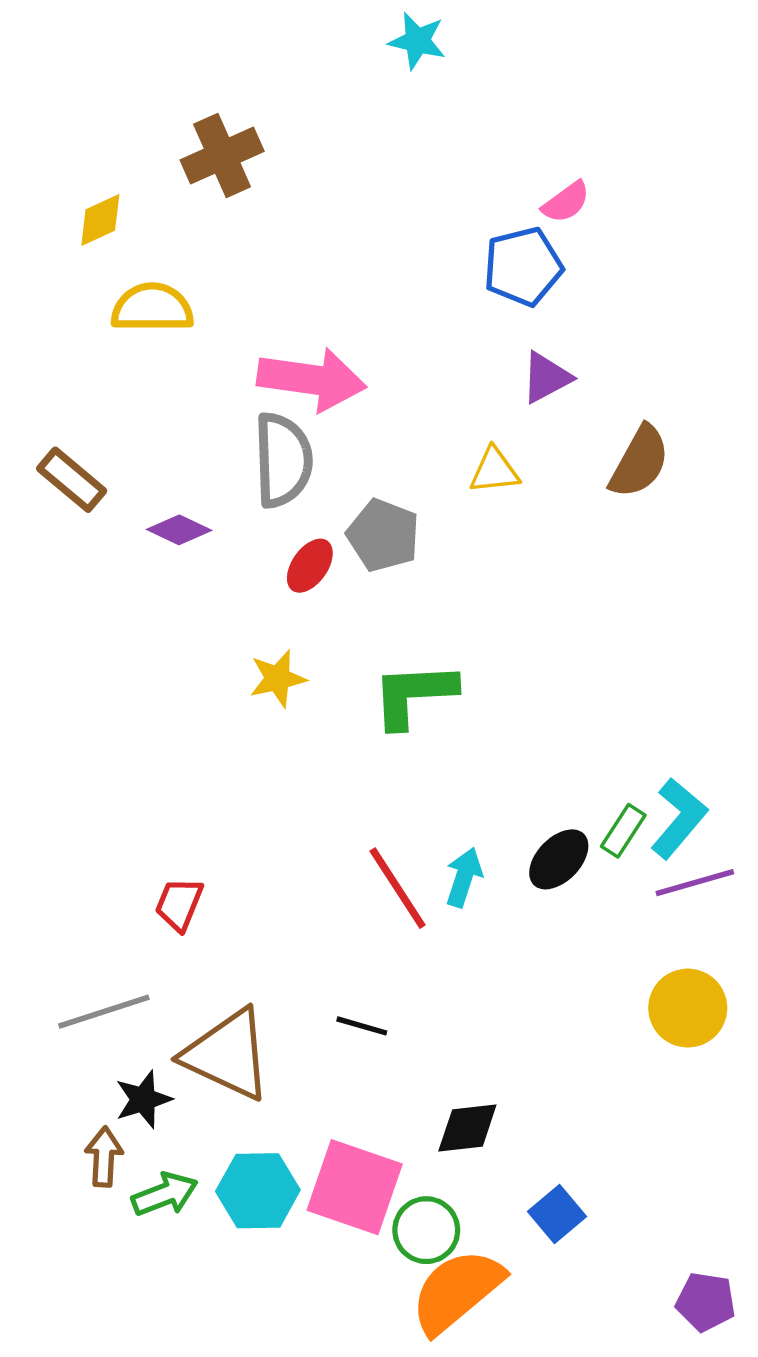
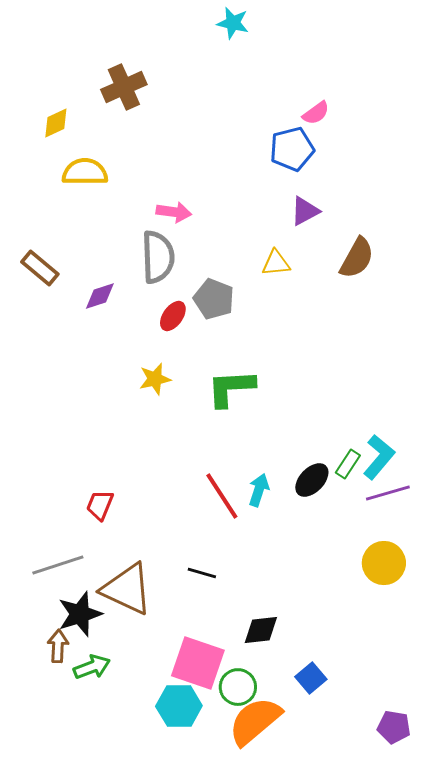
pink arrow: (312, 379) -> (174, 212), size x0.6
purple diamond: (179, 530) -> (100, 296), turned -44
black star: (143, 1099) -> (80, 614), size x1.4
cyan hexagon: (258, 1191) -> (179, 706), moved

